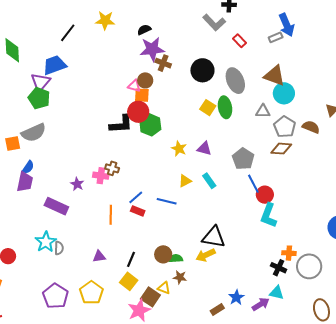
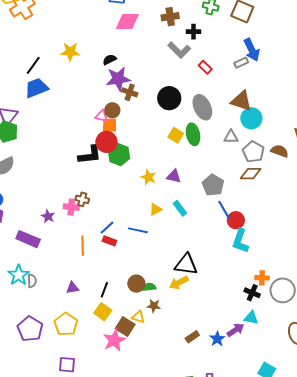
blue trapezoid: (54, 65) -> (36, 88), moved
blue star: (236, 297) -> (217, 339), moved

